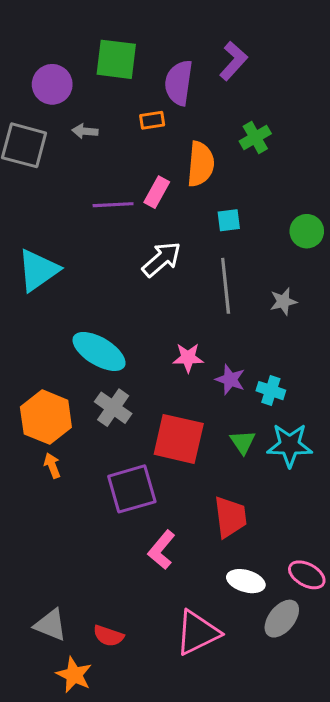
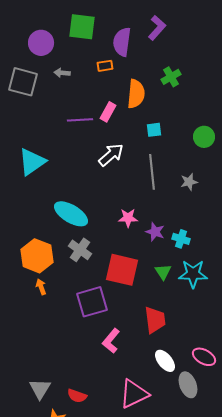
white ellipse: (246, 581) -> (165, 361), turned 35
gray ellipse: (282, 619) -> (188, 385), turned -60
gray triangle: (51, 625) -> (40, 389), turned 40

